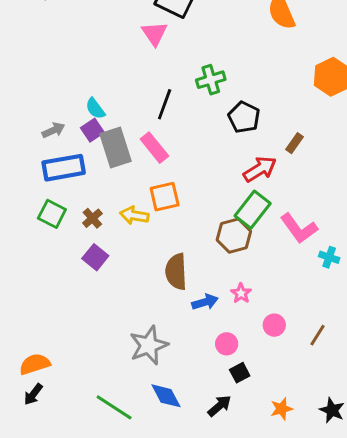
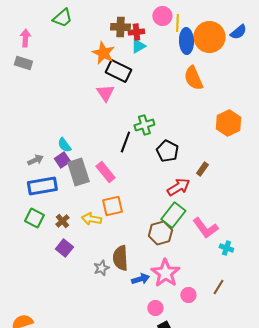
black line: (165, 104) -> (125, 142), moved
pink star: (241, 293) -> (165, 273), size x2.0
brown line: (318, 335) -> (218, 287), moved
gray star: (149, 345) -> (101, 268), moved, size x0.6

